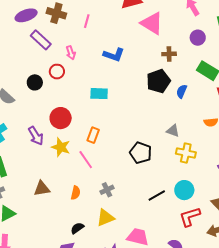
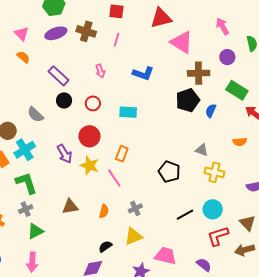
purple rectangle: (41, 40) -> (59, 76), moved
brown cross: (169, 54) -> (199, 73), size x1.5
red circle: (57, 72) -> (93, 103), moved

